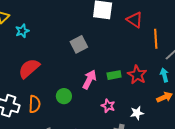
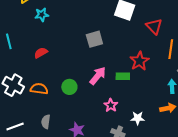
red semicircle: (29, 68) -> (41, 53), size x0.6
red star: (137, 75) -> (139, 61), moved
orange semicircle: (35, 104) -> (39, 89), turned -96

